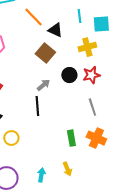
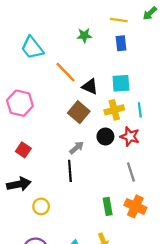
cyan line: (79, 16) -> (140, 110), moved
cyan square: (101, 24) -> (121, 83), moved
yellow cross: (87, 47) -> (114, 110), moved
red star: (91, 75) -> (130, 137), turned 30

